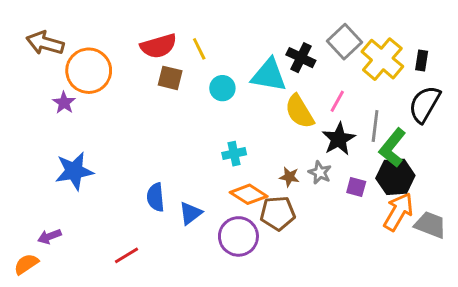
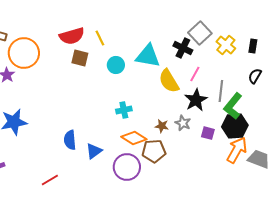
black cross: (301, 58) -> (183, 48), moved
yellow cross: (382, 59) -> (226, 45), size x0.7
black semicircle: (425, 104) -> (255, 76), size x0.6

